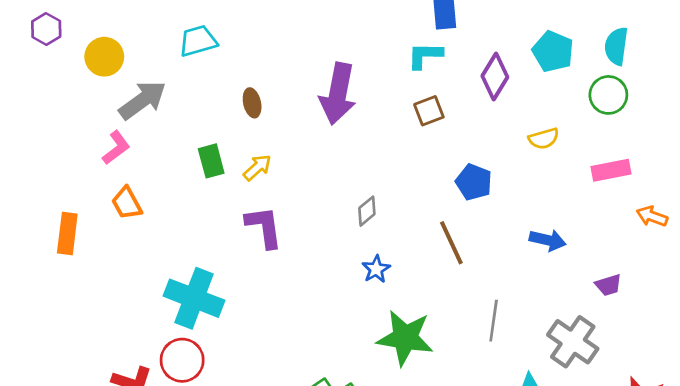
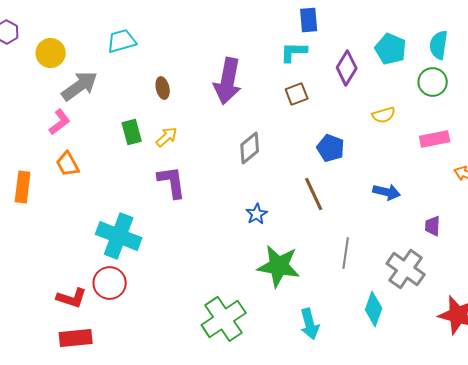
gray diamond: (367, 211) -> (250, 148), moved, size x1.4
purple trapezoid: (608, 285) -> (433, 226), turned 110

